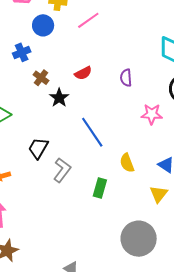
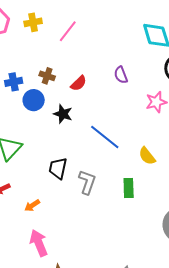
blue circle: (43, 25) -> (34, 100), moved
blue cross: (22, 52) -> (14, 82), turned 30
brown cross: (41, 78) -> (47, 76), moved

